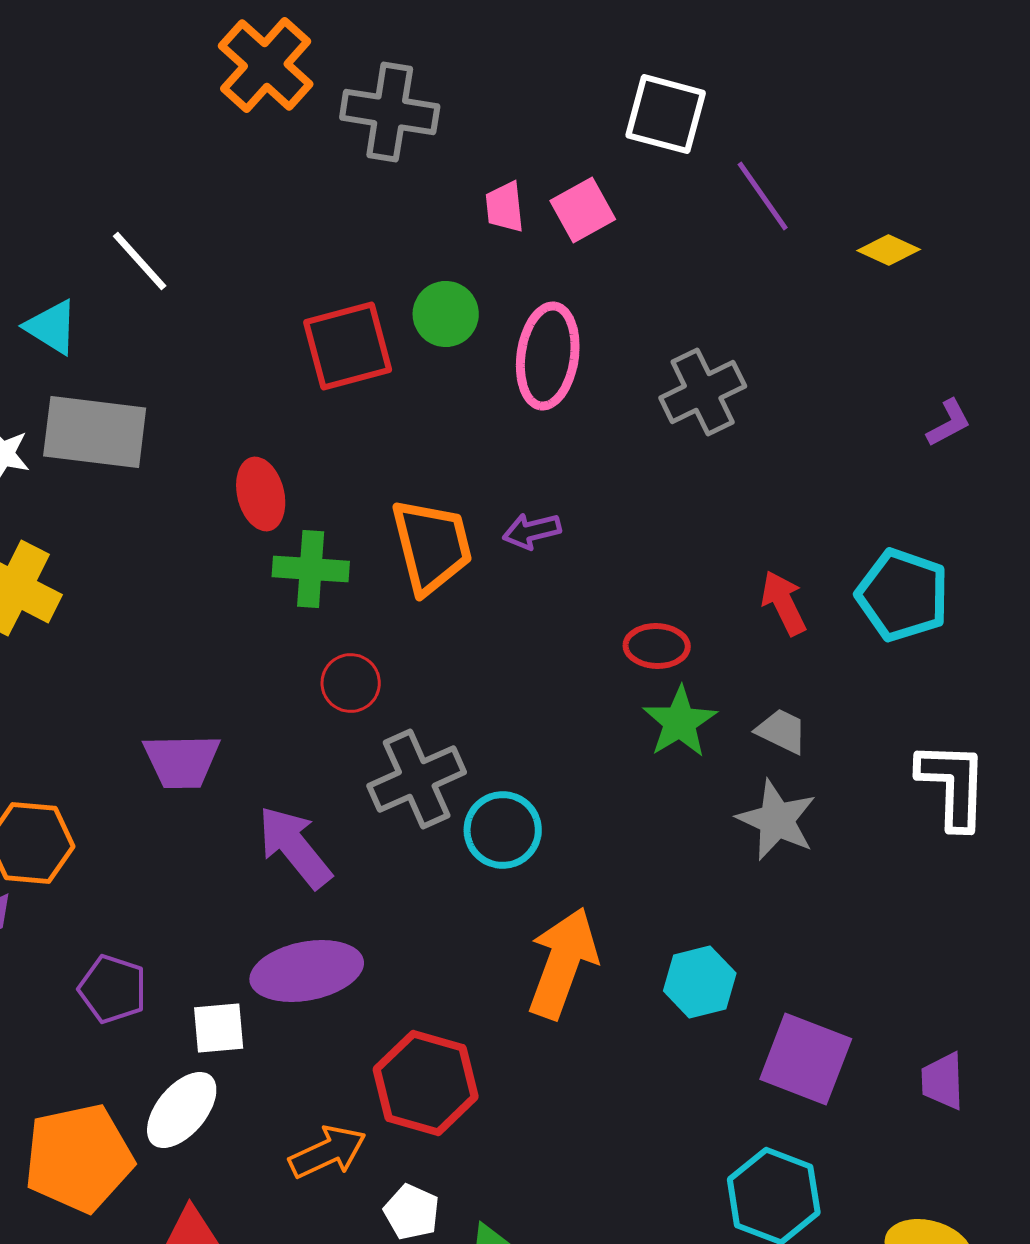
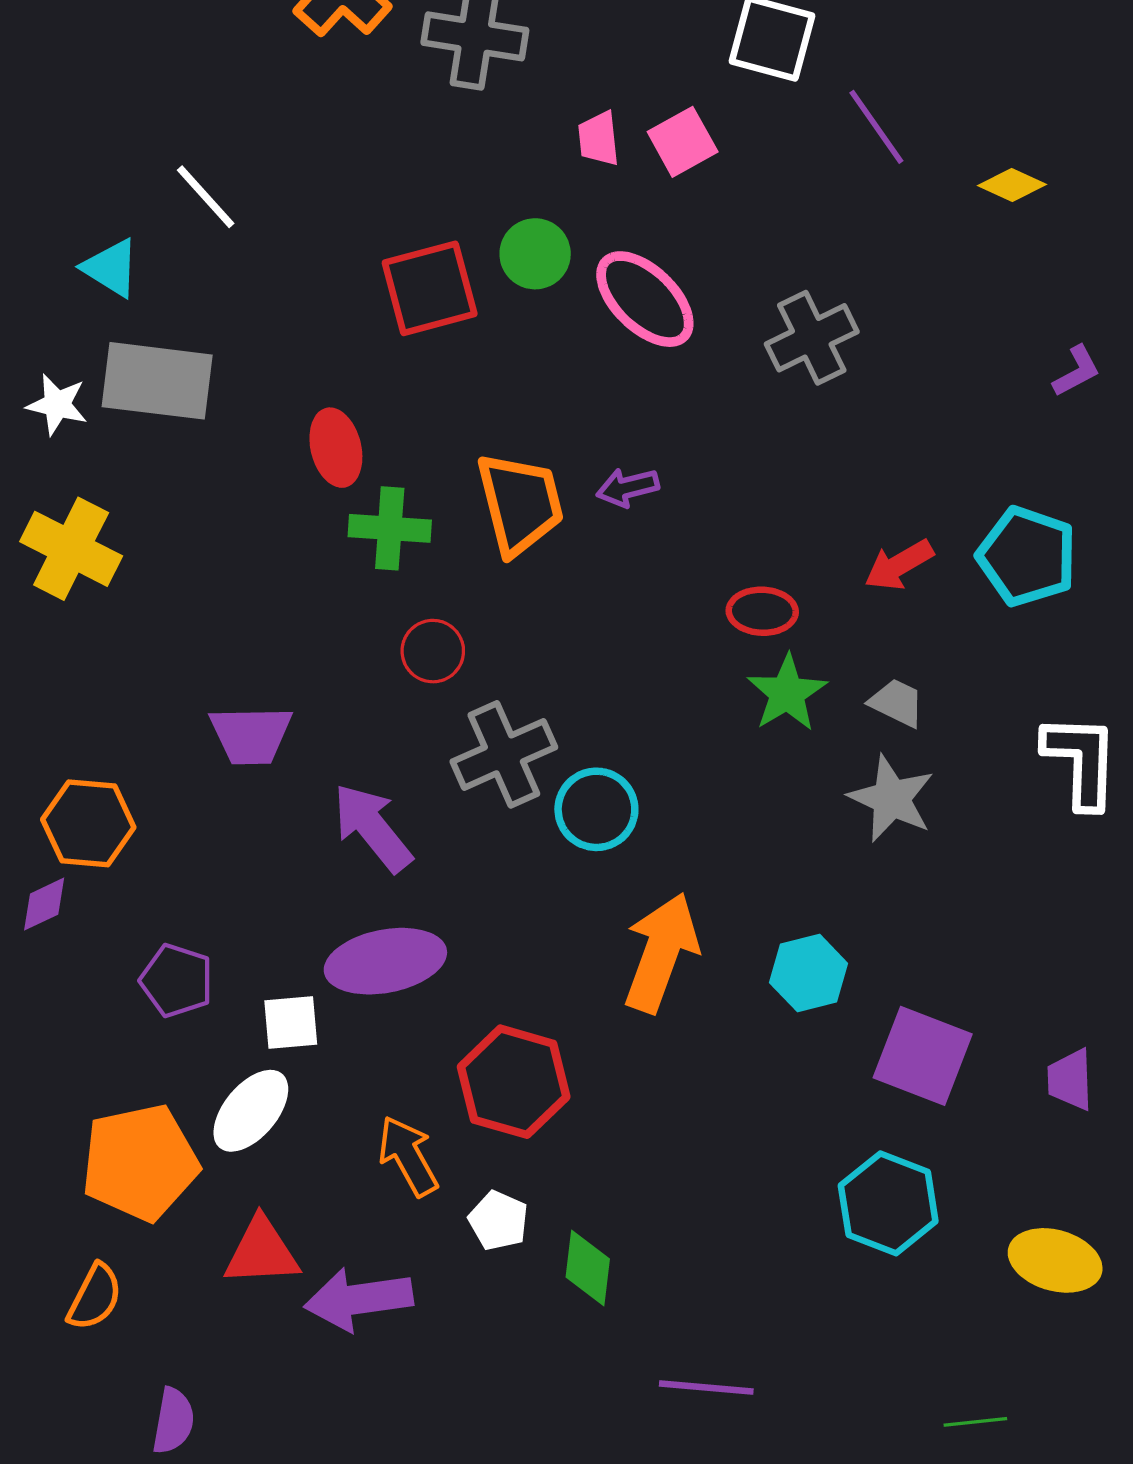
pink ellipse: (548, 356) -> (645, 299), turned -54
red arrow: (784, 603) -> (899, 565), turned -94
orange arrow: (328, 1152) -> (408, 1156), turned -94

